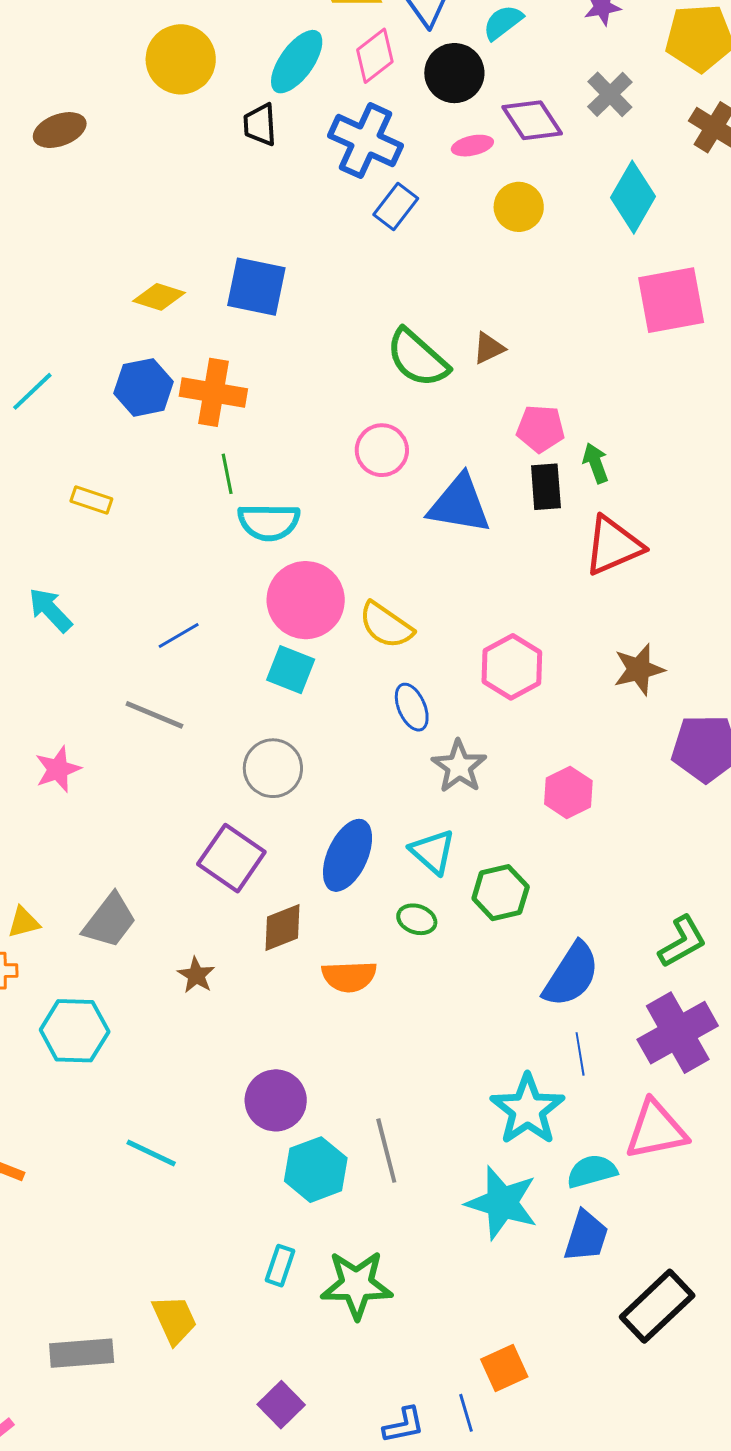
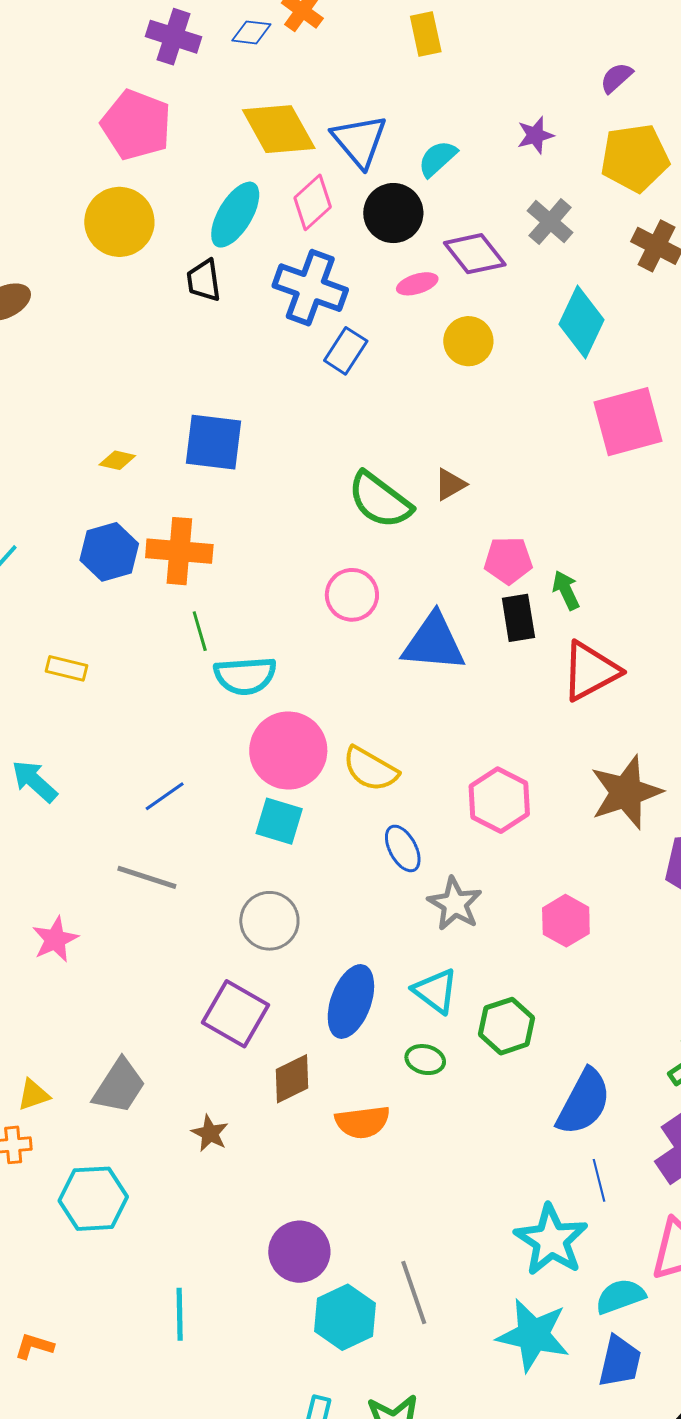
yellow diamond: (159, 297) -> (117, 460), size x0.7
brown star: (639, 669) -> (626, 792), size x1.4
cyan line: (151, 1153) -> (180, 1314), turned 68

